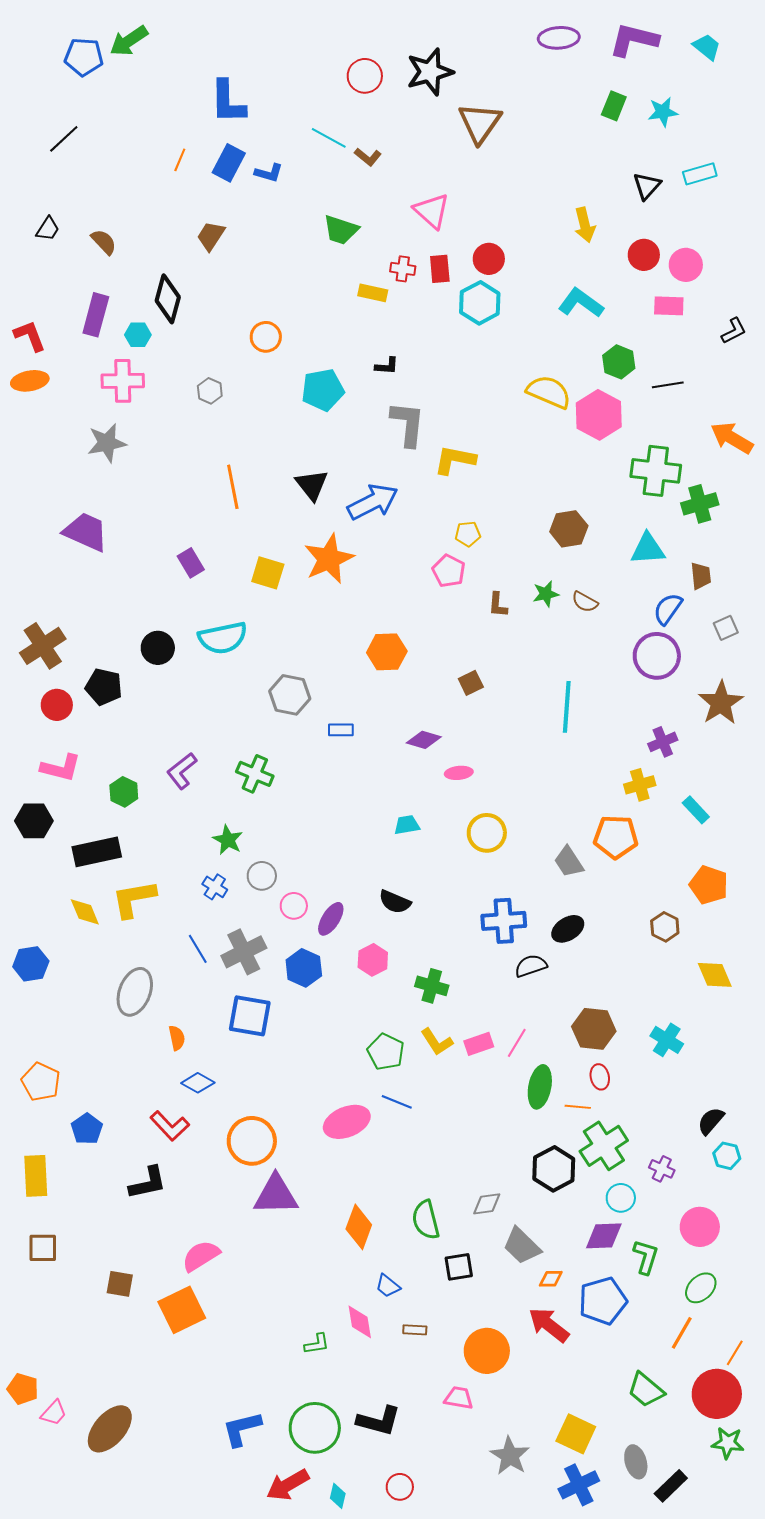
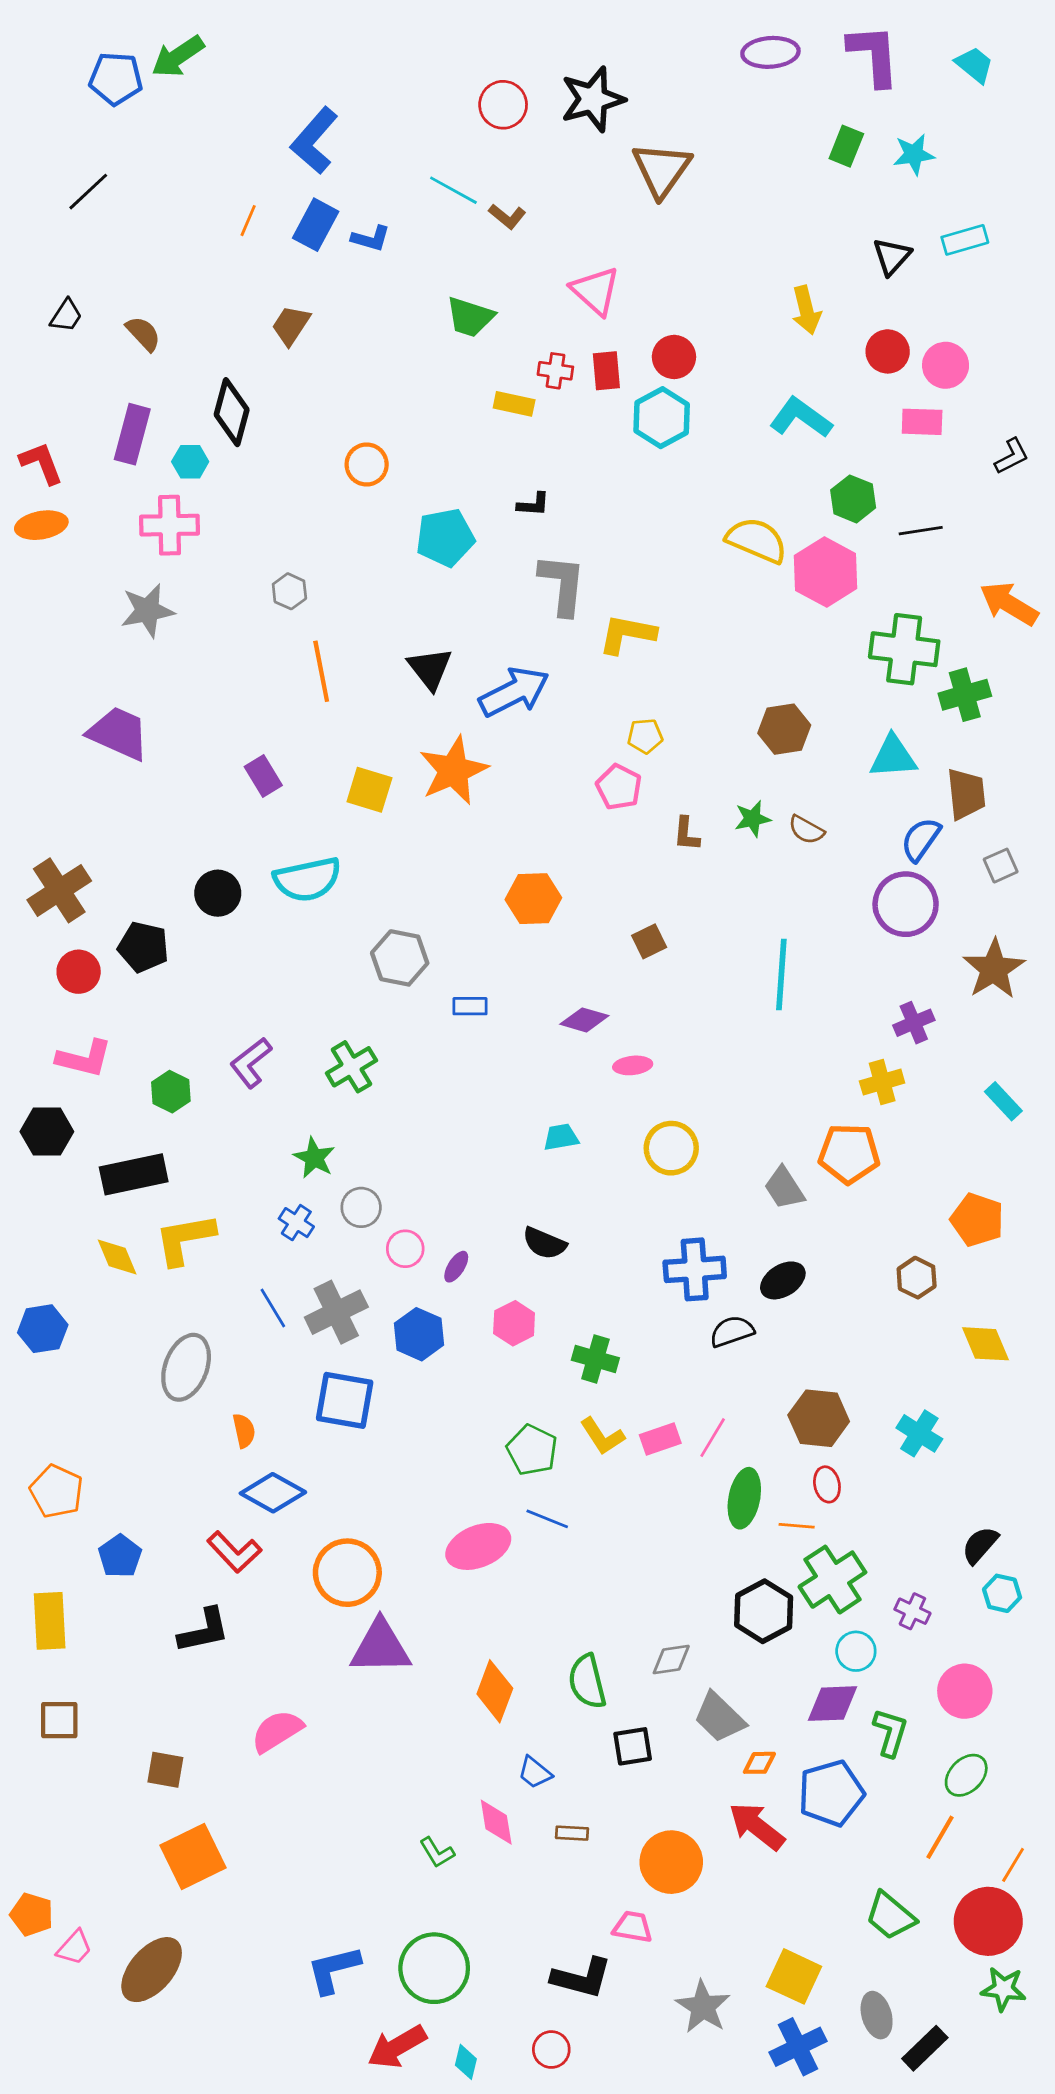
purple L-shape: (634, 40) -> (874, 55), turned 72
blue L-shape: (228, 102) -> (314, 141), turned 42
gray hexagon: (210, 391) -> (289, 591), moved
brown trapezoid: (701, 576) -> (966, 794), size x1.4
green cross: (255, 774) -> (351, 1067), turned 36
cyan rectangle: (696, 810) -> (1003, 1101), moved
purple ellipse: (331, 919) -> (456, 1267), size x0.7
blue diamond: (198, 1083) -> (273, 1493), size x1.4
orange square: (182, 1310) -> (193, 1857), moved
green L-shape: (317, 1344) -> (437, 1852), turned 68
black L-shape: (379, 1421) -> (582, 1978), moved

